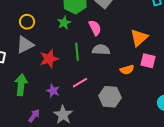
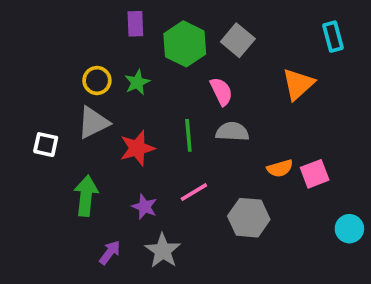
green star: (64, 23) -> (137, 82), moved
orange triangle: (139, 38) -> (298, 84), moved
pink square: (148, 61) -> (315, 174), moved, turned -35

